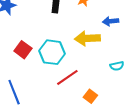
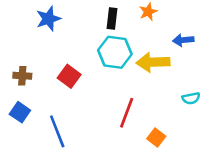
cyan hexagon: (52, 52) -> (115, 52), moved
red line: (67, 77) -> (127, 113), turned -35

